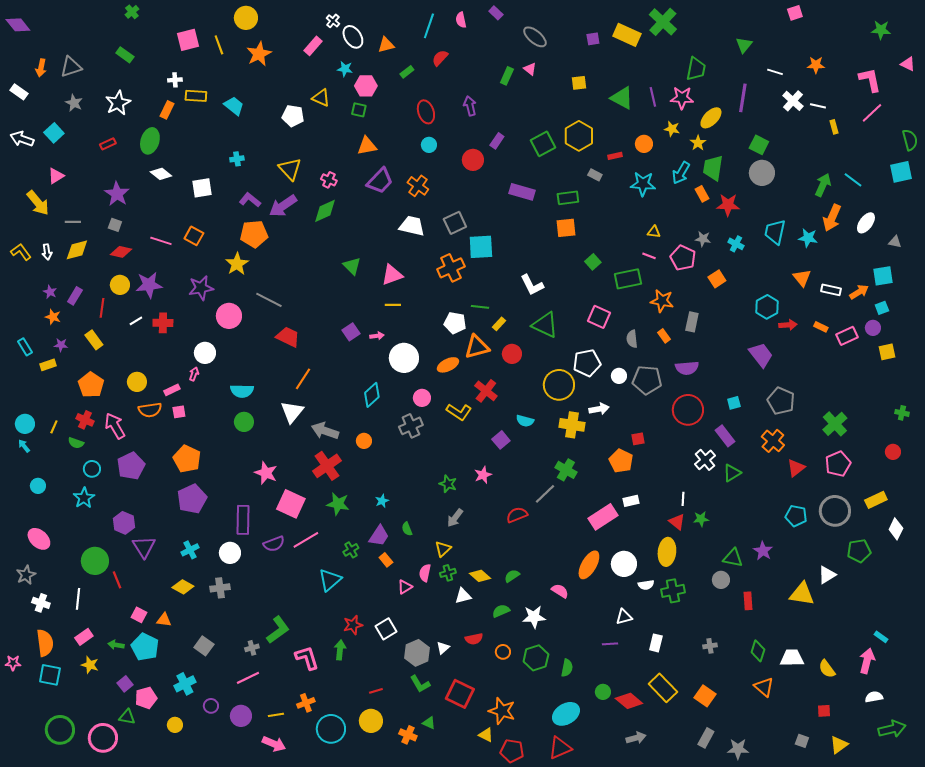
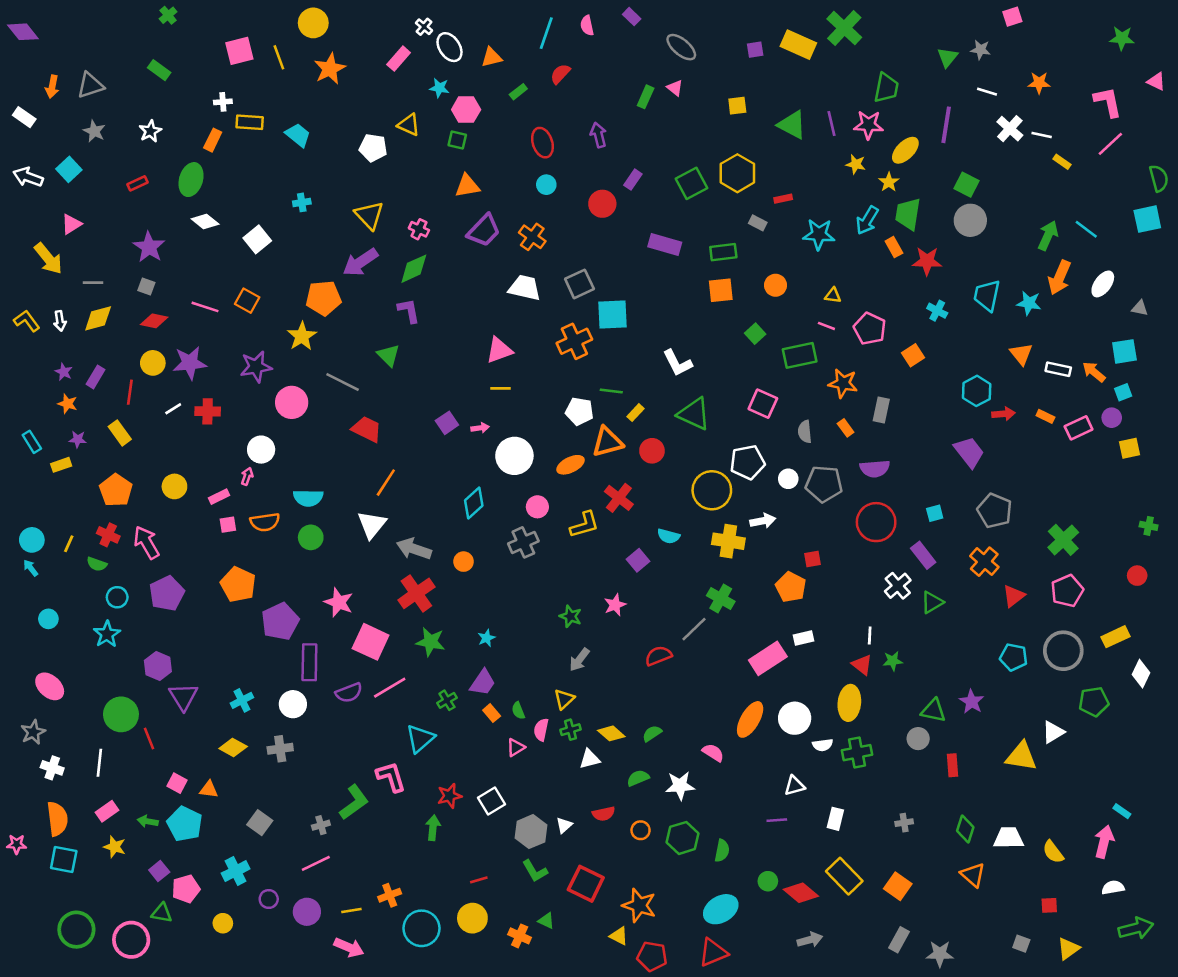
white star: (118, 103) -> (150, 131), size x0.7
yellow rectangle: (834, 127) -> (1062, 162), turned -40
orange circle: (644, 144) -> (776, 285), moved
white square: (202, 188) -> (257, 239), turned -30
purple L-shape: (250, 200) -> (409, 311), moved, turned 40
gray star: (703, 239) -> (981, 50), moved
green triangle: (352, 266) -> (388, 355), moved
orange arrow: (859, 292) -> (1094, 372), turned -108
orange semicircle: (150, 410) -> (265, 522), moved
yellow L-shape: (459, 412) -> (584, 525), turned -50
purple pentagon: (192, 499) -> (280, 621), moved
green semicircle: (407, 529) -> (518, 711), moved
pink L-shape: (307, 658) -> (391, 777), moved

